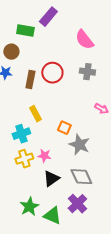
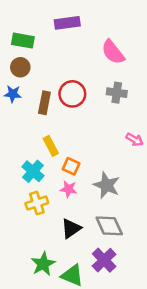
purple rectangle: (48, 17) -> (67, 23), turned 42
green rectangle: (25, 31) -> (23, 41), moved
orange square: (64, 128) -> (71, 166), moved
cyan cross: (21, 134) -> (33, 171), turned -30
pink star: (44, 156) -> (69, 189), moved

